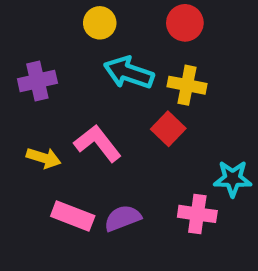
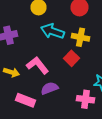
purple semicircle: (123, 218) -> (50, 88), moved

